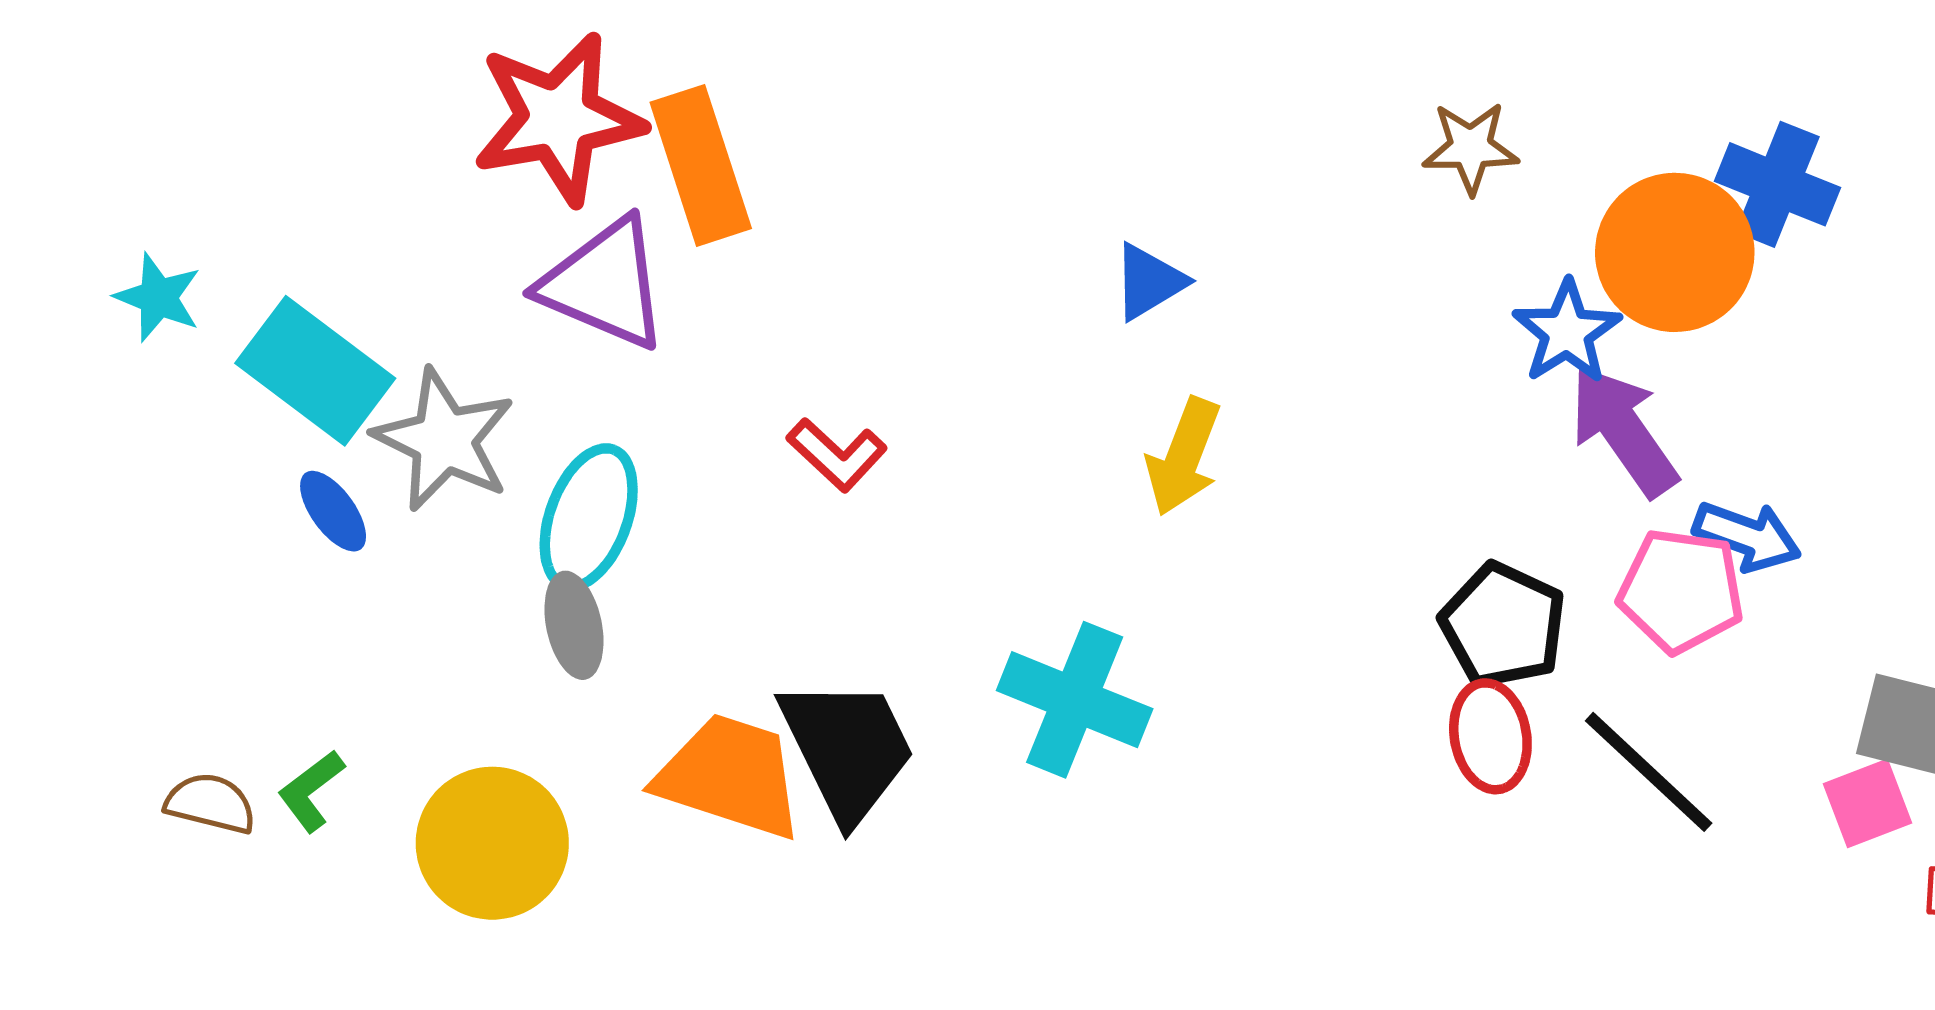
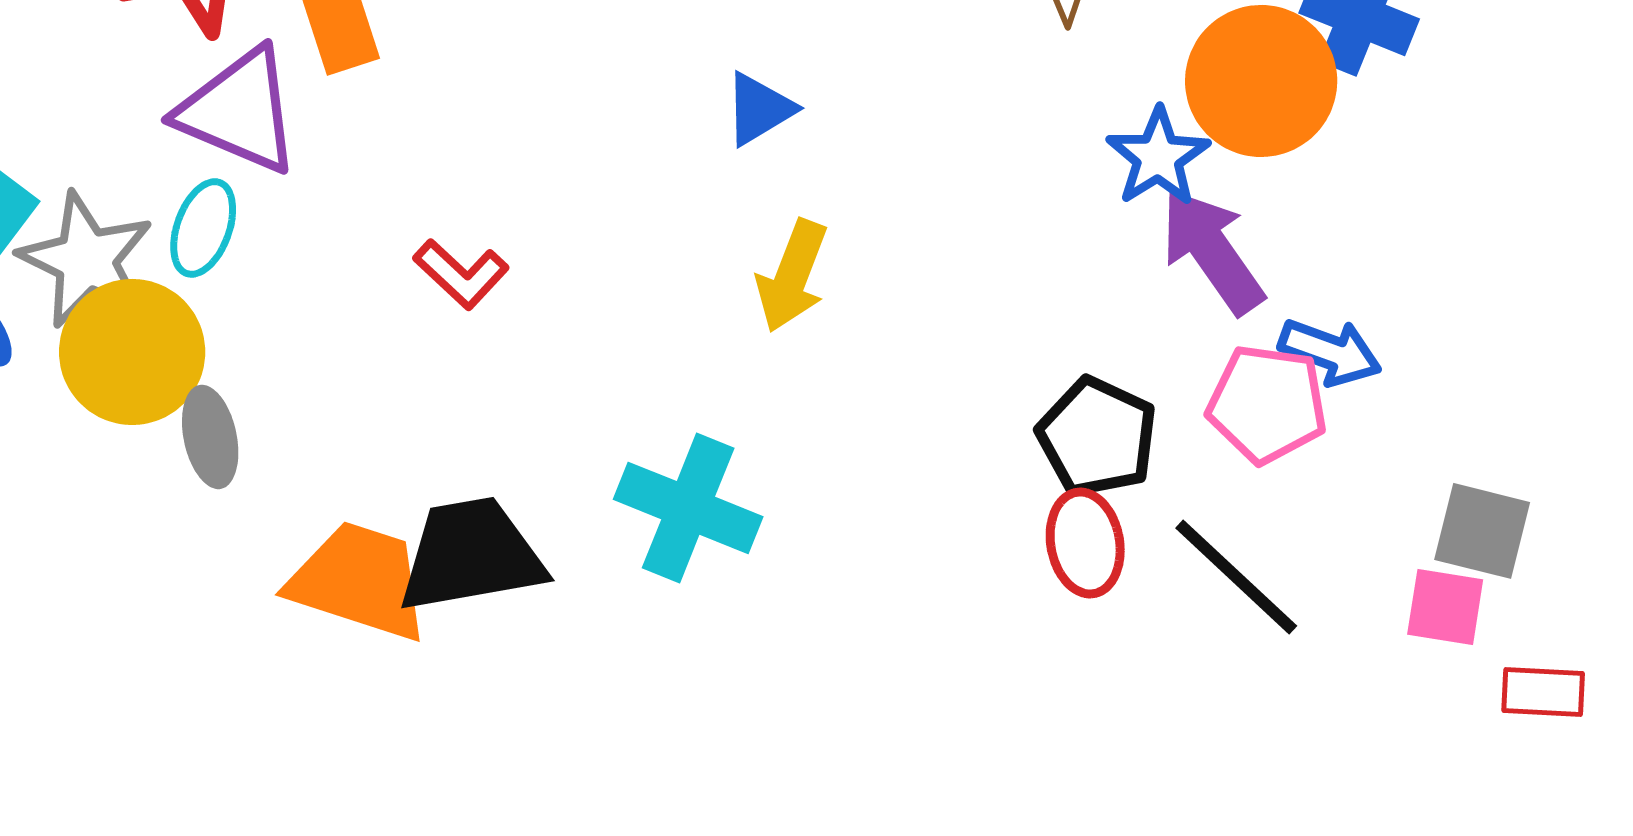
cyan ellipse: (589, 517) -> (203, 228), moved, size x0.7
black trapezoid: (847, 749) -> (471, 555), turned -74
pink square: (1868, 803) -> (1445, 607), turned 30
yellow circle: (492, 843) -> (132, 352), moved

